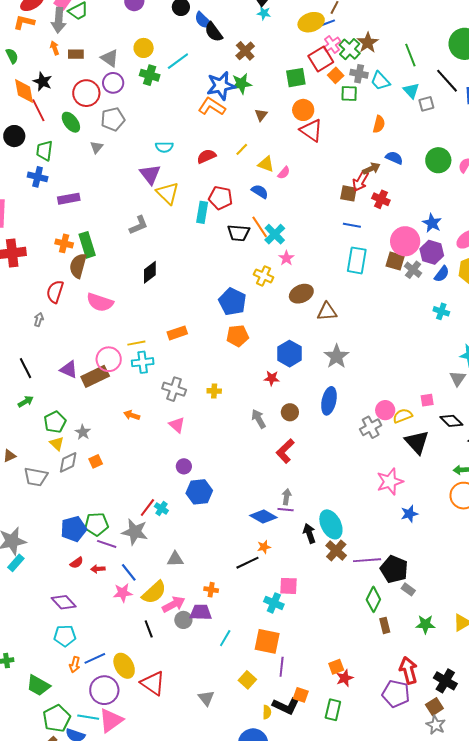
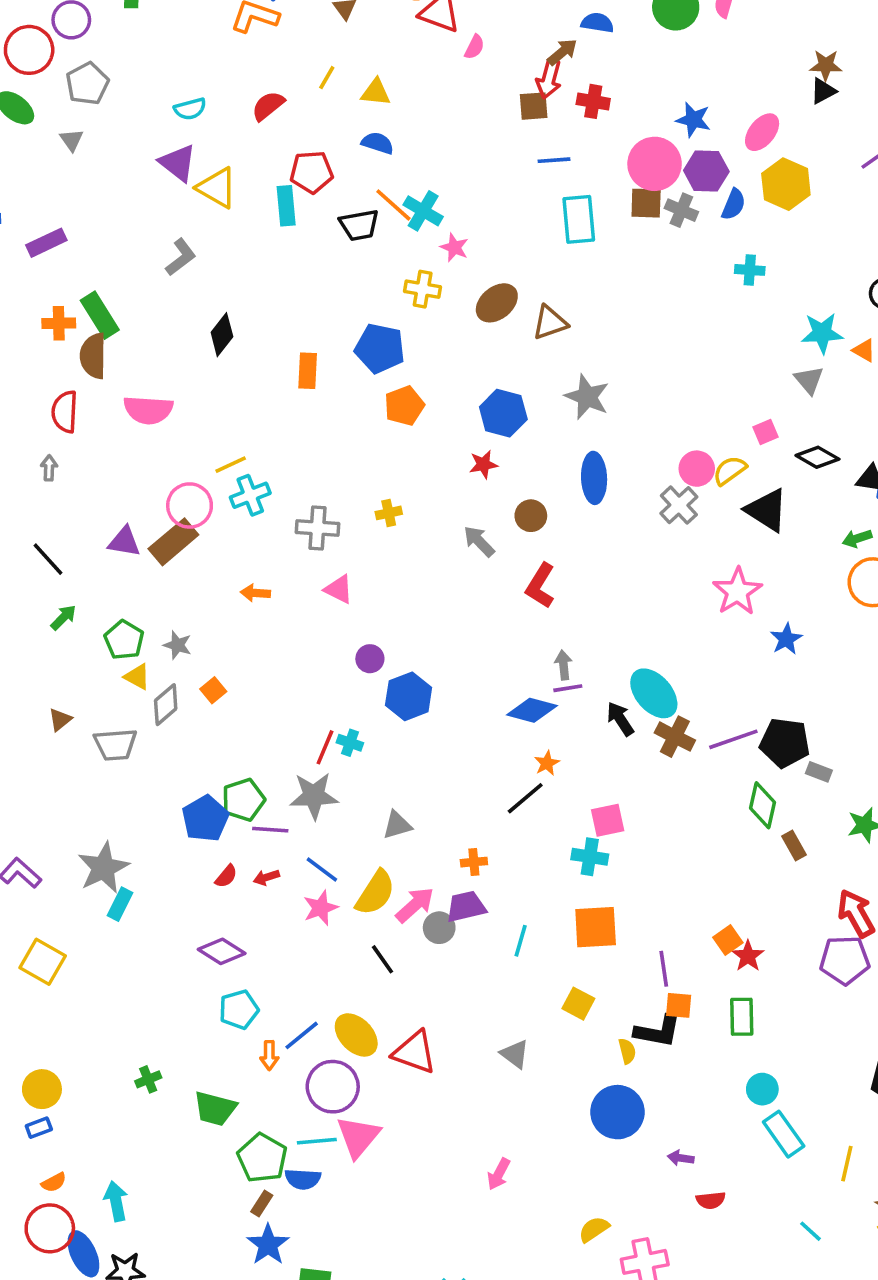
pink semicircle: (284, 173) -> (474, 47), moved
orange rectangle: (177, 333) -> (308, 371), moved, turned -54
purple line: (282, 667) -> (664, 969), moved

